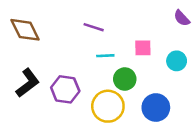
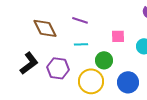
brown diamond: (25, 30) -> (45, 28), moved
cyan line: (105, 56) -> (81, 44), moved

